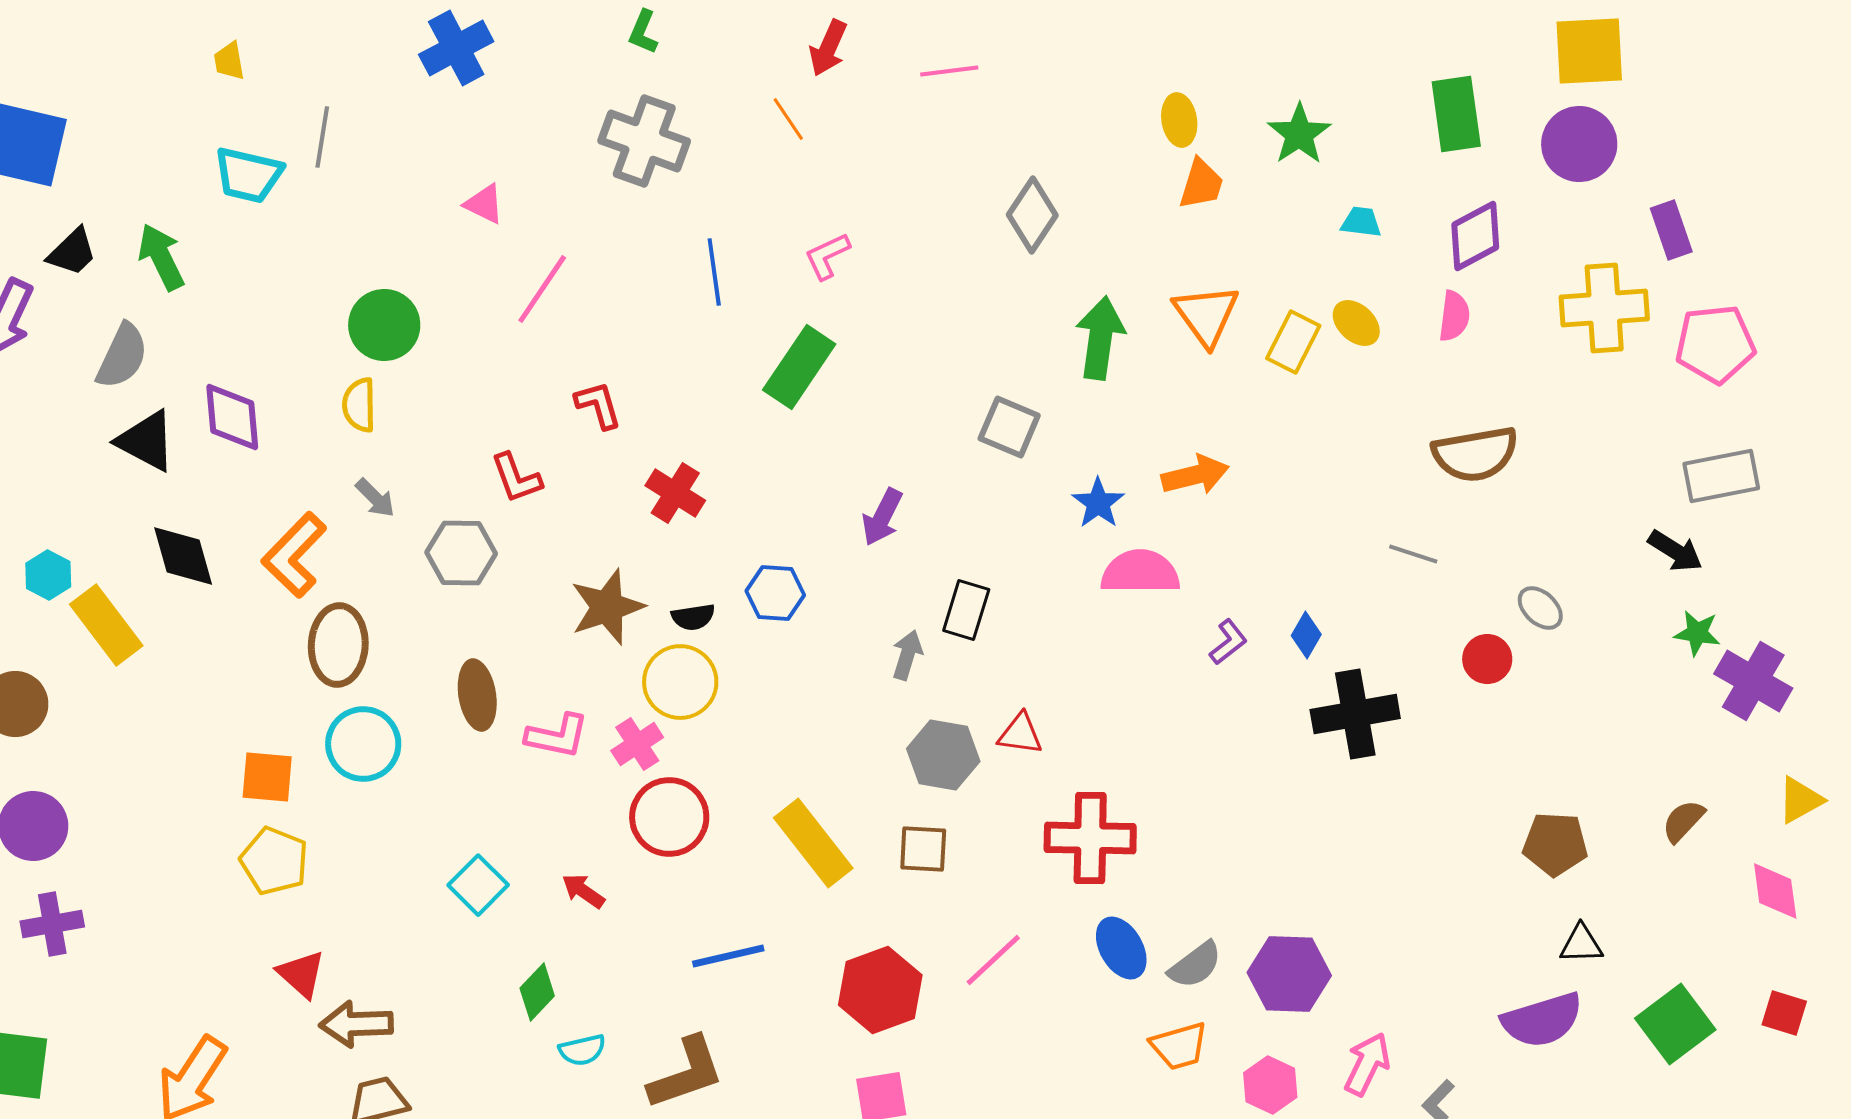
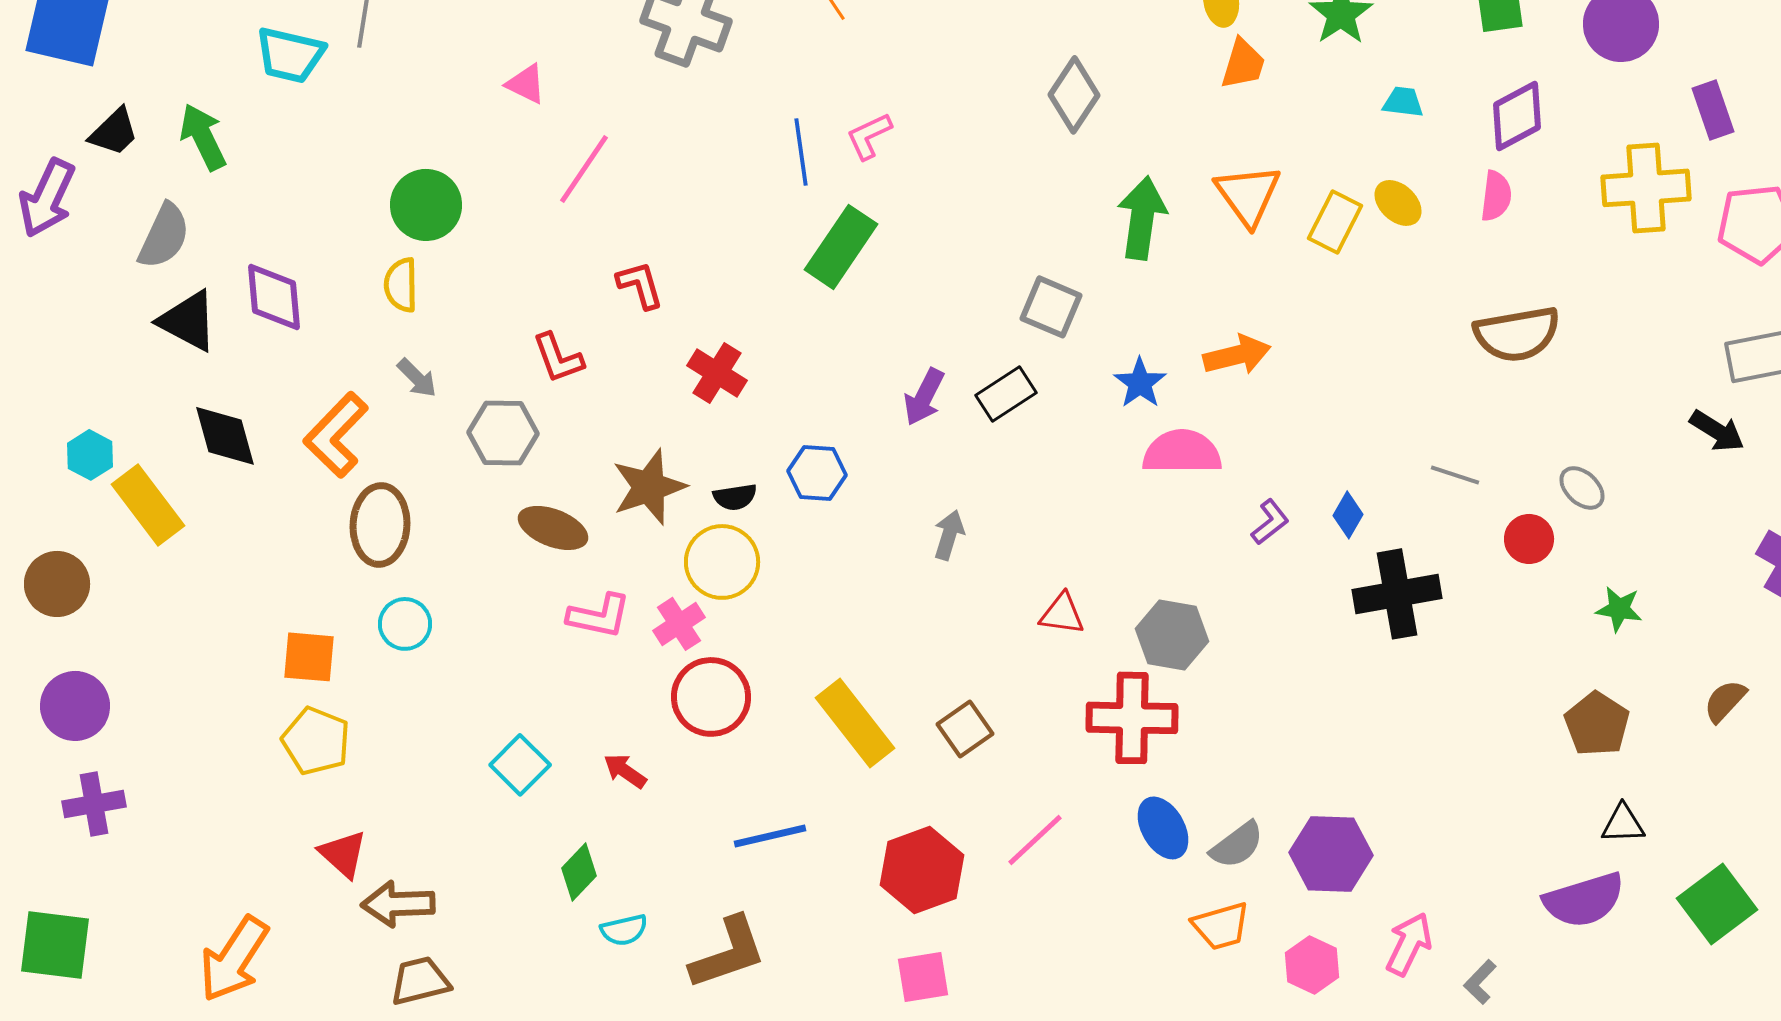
blue line: (714, 272) -> (801, 152), moved
gray line: (1413, 554) -> (1455, 475), moved
black rectangle: (966, 610) -> (1006, 394), moved, turned 40
green star: (1697, 633) -> (1619, 609), moved
brown ellipse: (477, 695) -> (553, 528), moved, turned -60
cyan circle: (363, 744) -> (405, 624), size x0.7
gray hexagon: (943, 755) -> (1172, 635), moved
brown pentagon: (1555, 844) -> (1597, 724), turned 30
brown square: (923, 849) -> (965, 729), turned -38

